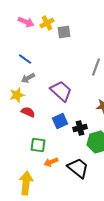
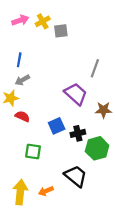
pink arrow: (26, 22) -> (20, 20), turned -42
blue line: (25, 59) -> (19, 60), turned 64
purple trapezoid: (61, 91) -> (76, 94), moved
orange arrow: (51, 162) -> (46, 191), moved

